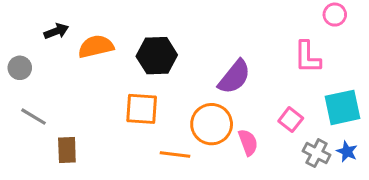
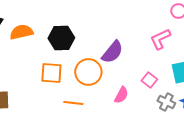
pink L-shape: (307, 57) -> (160, 39), turned 65
orange circle: (212, 124) -> (88, 72), moved
pink semicircle: (248, 142) -> (121, 95), turned 48

